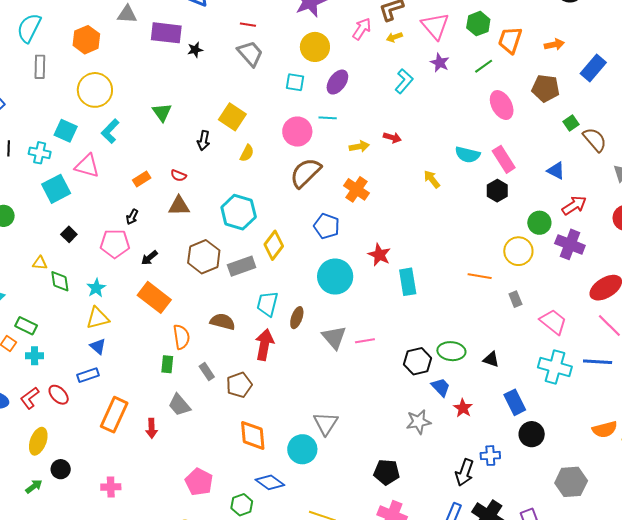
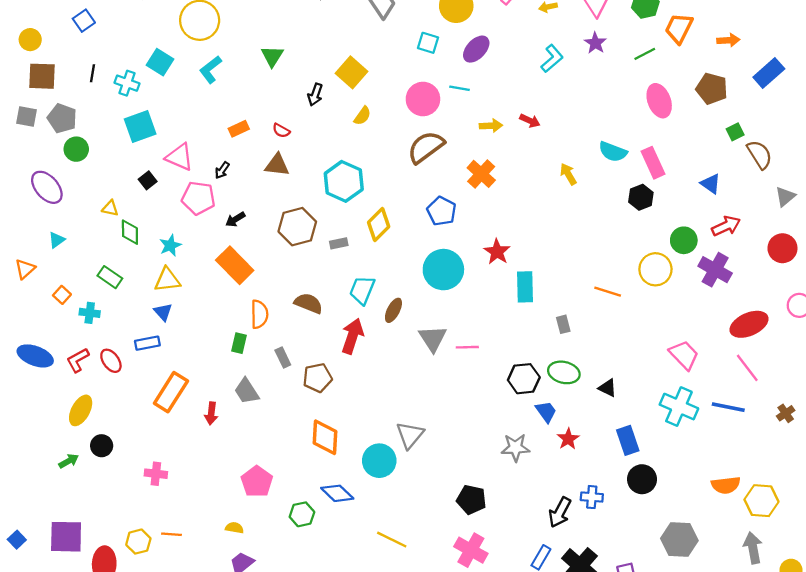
pink triangle: (87, 166) -> (179, 157), moved
gray rectangle: (242, 266) -> (339, 243), size x0.6
gray rectangle: (515, 299) -> (563, 324), moved
green rectangle: (26, 326) -> (110, 277), moved

